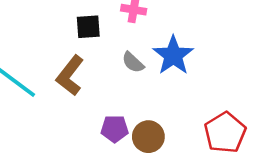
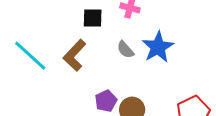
purple pentagon: (115, 129) -> (106, 101), turned -30

